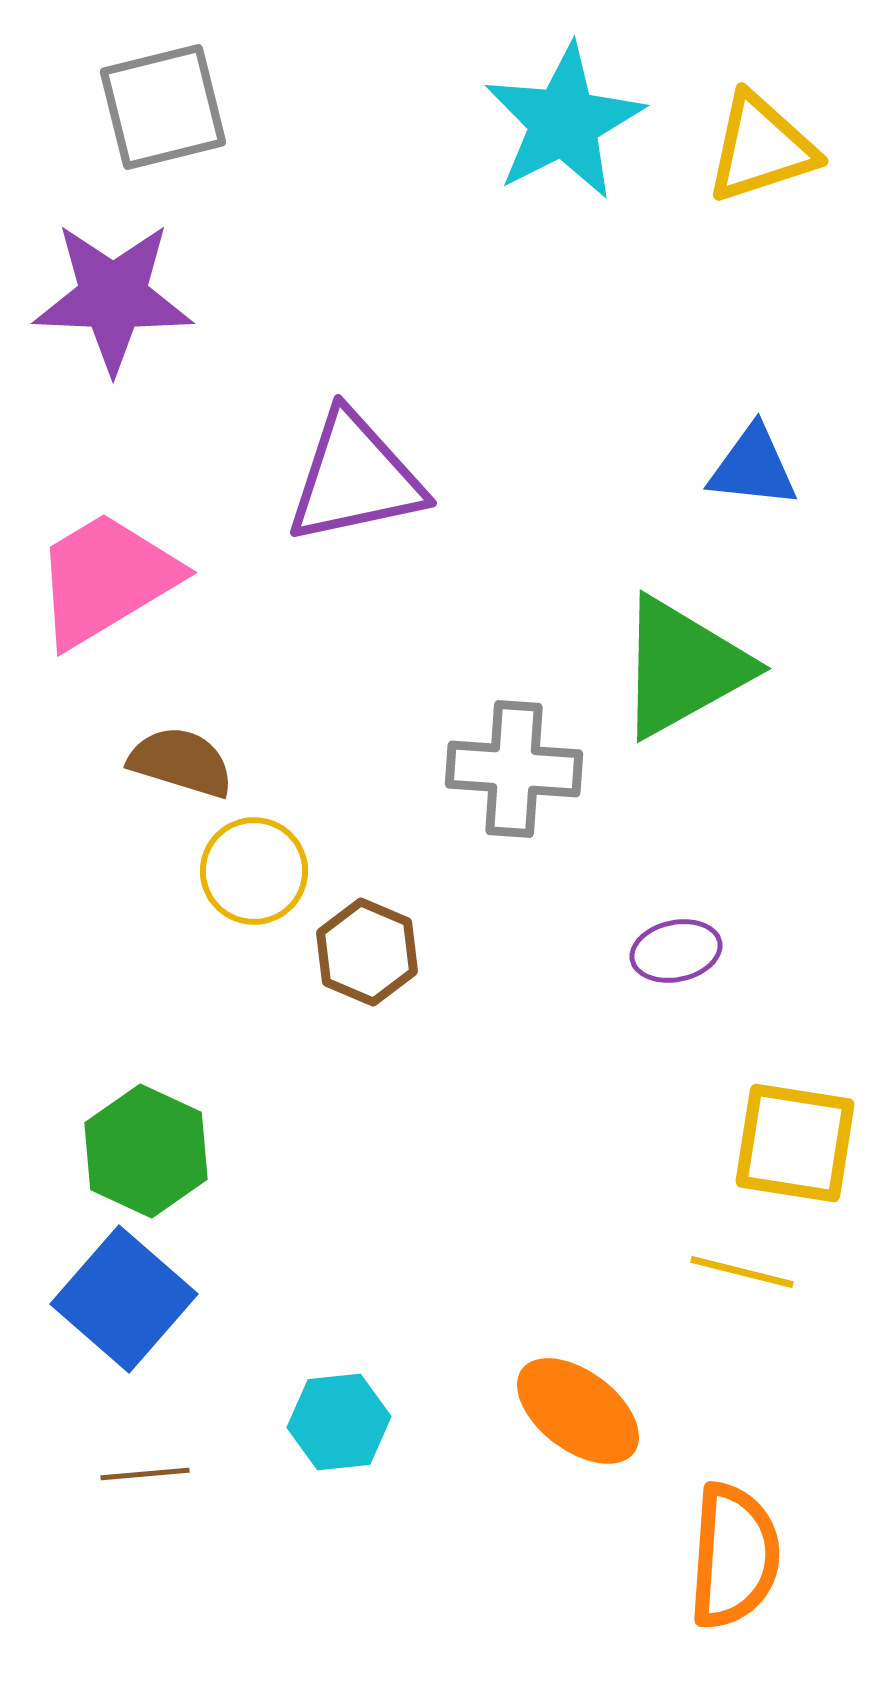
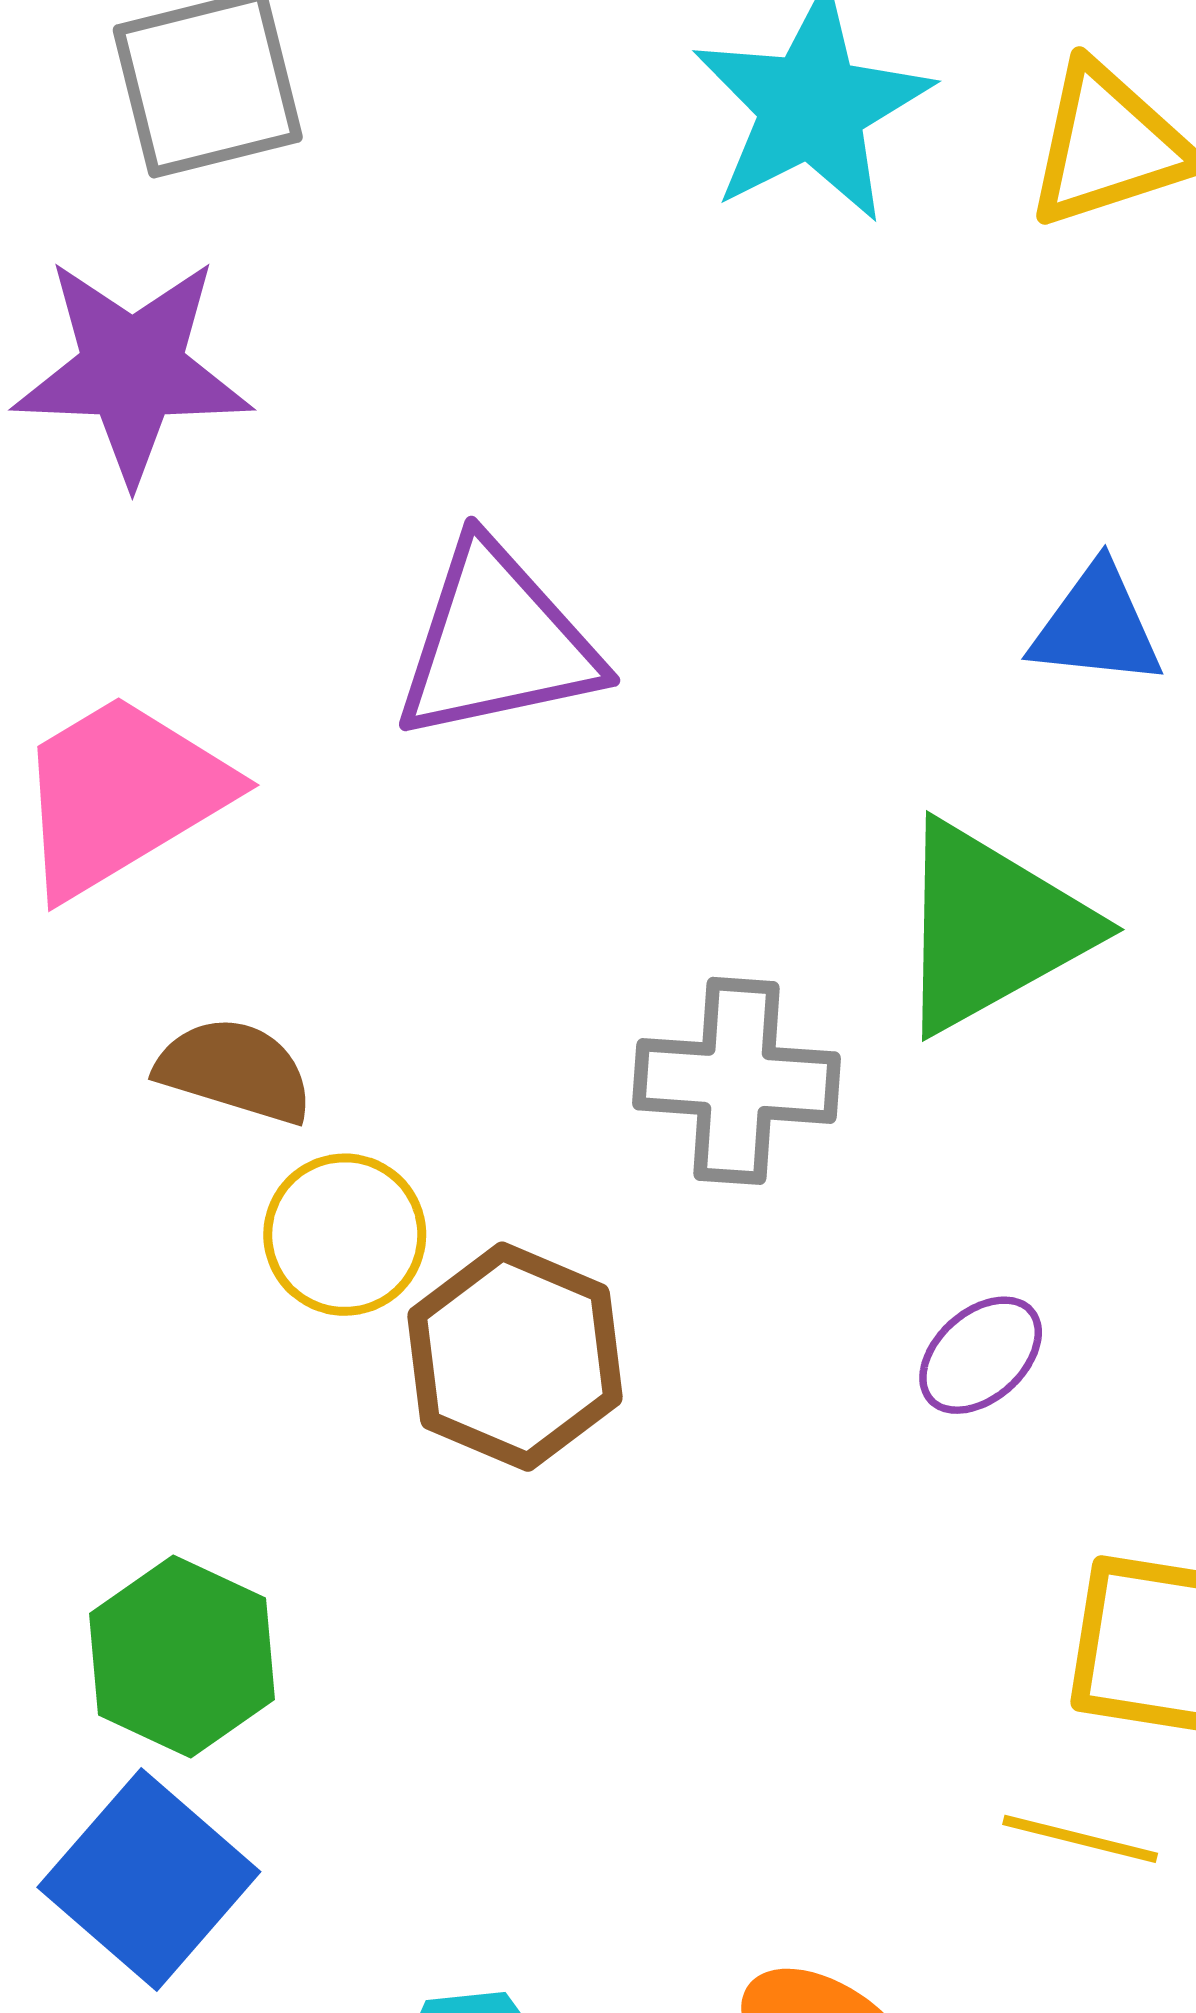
purple ellipse: (676, 951) -> (981, 1355), turned -30
brown hexagon: (367, 952) -> (515, 1357), size x1.4

